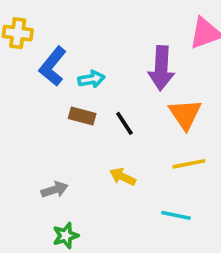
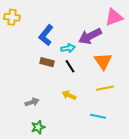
blue L-shape: (53, 66) -> (46, 35), moved
purple arrow: (161, 68) -> (90, 36), turned 60
cyan arrow: (91, 79) -> (68, 48), moved

